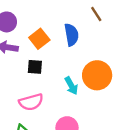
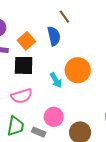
brown line: (96, 14) -> (64, 17), moved
black square: (35, 67) -> (24, 65), size x1.5

